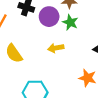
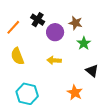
green star: (70, 22) -> (84, 43), moved

